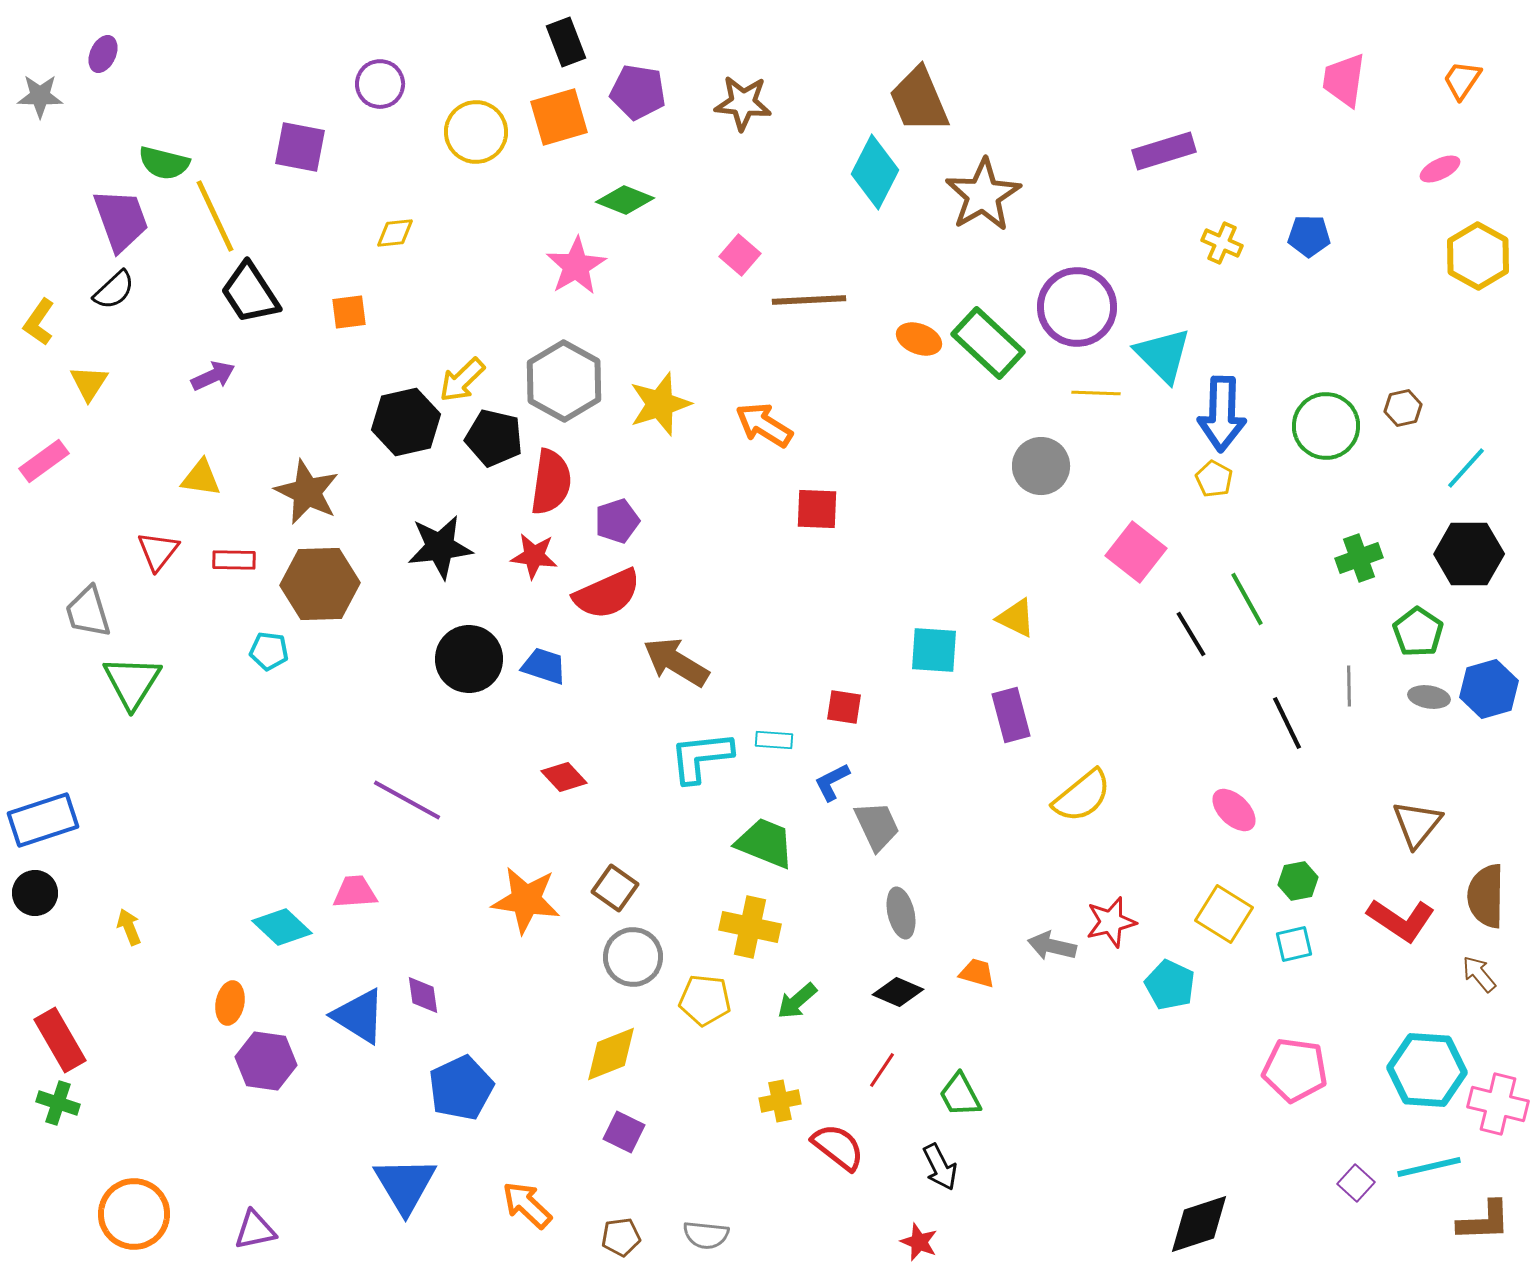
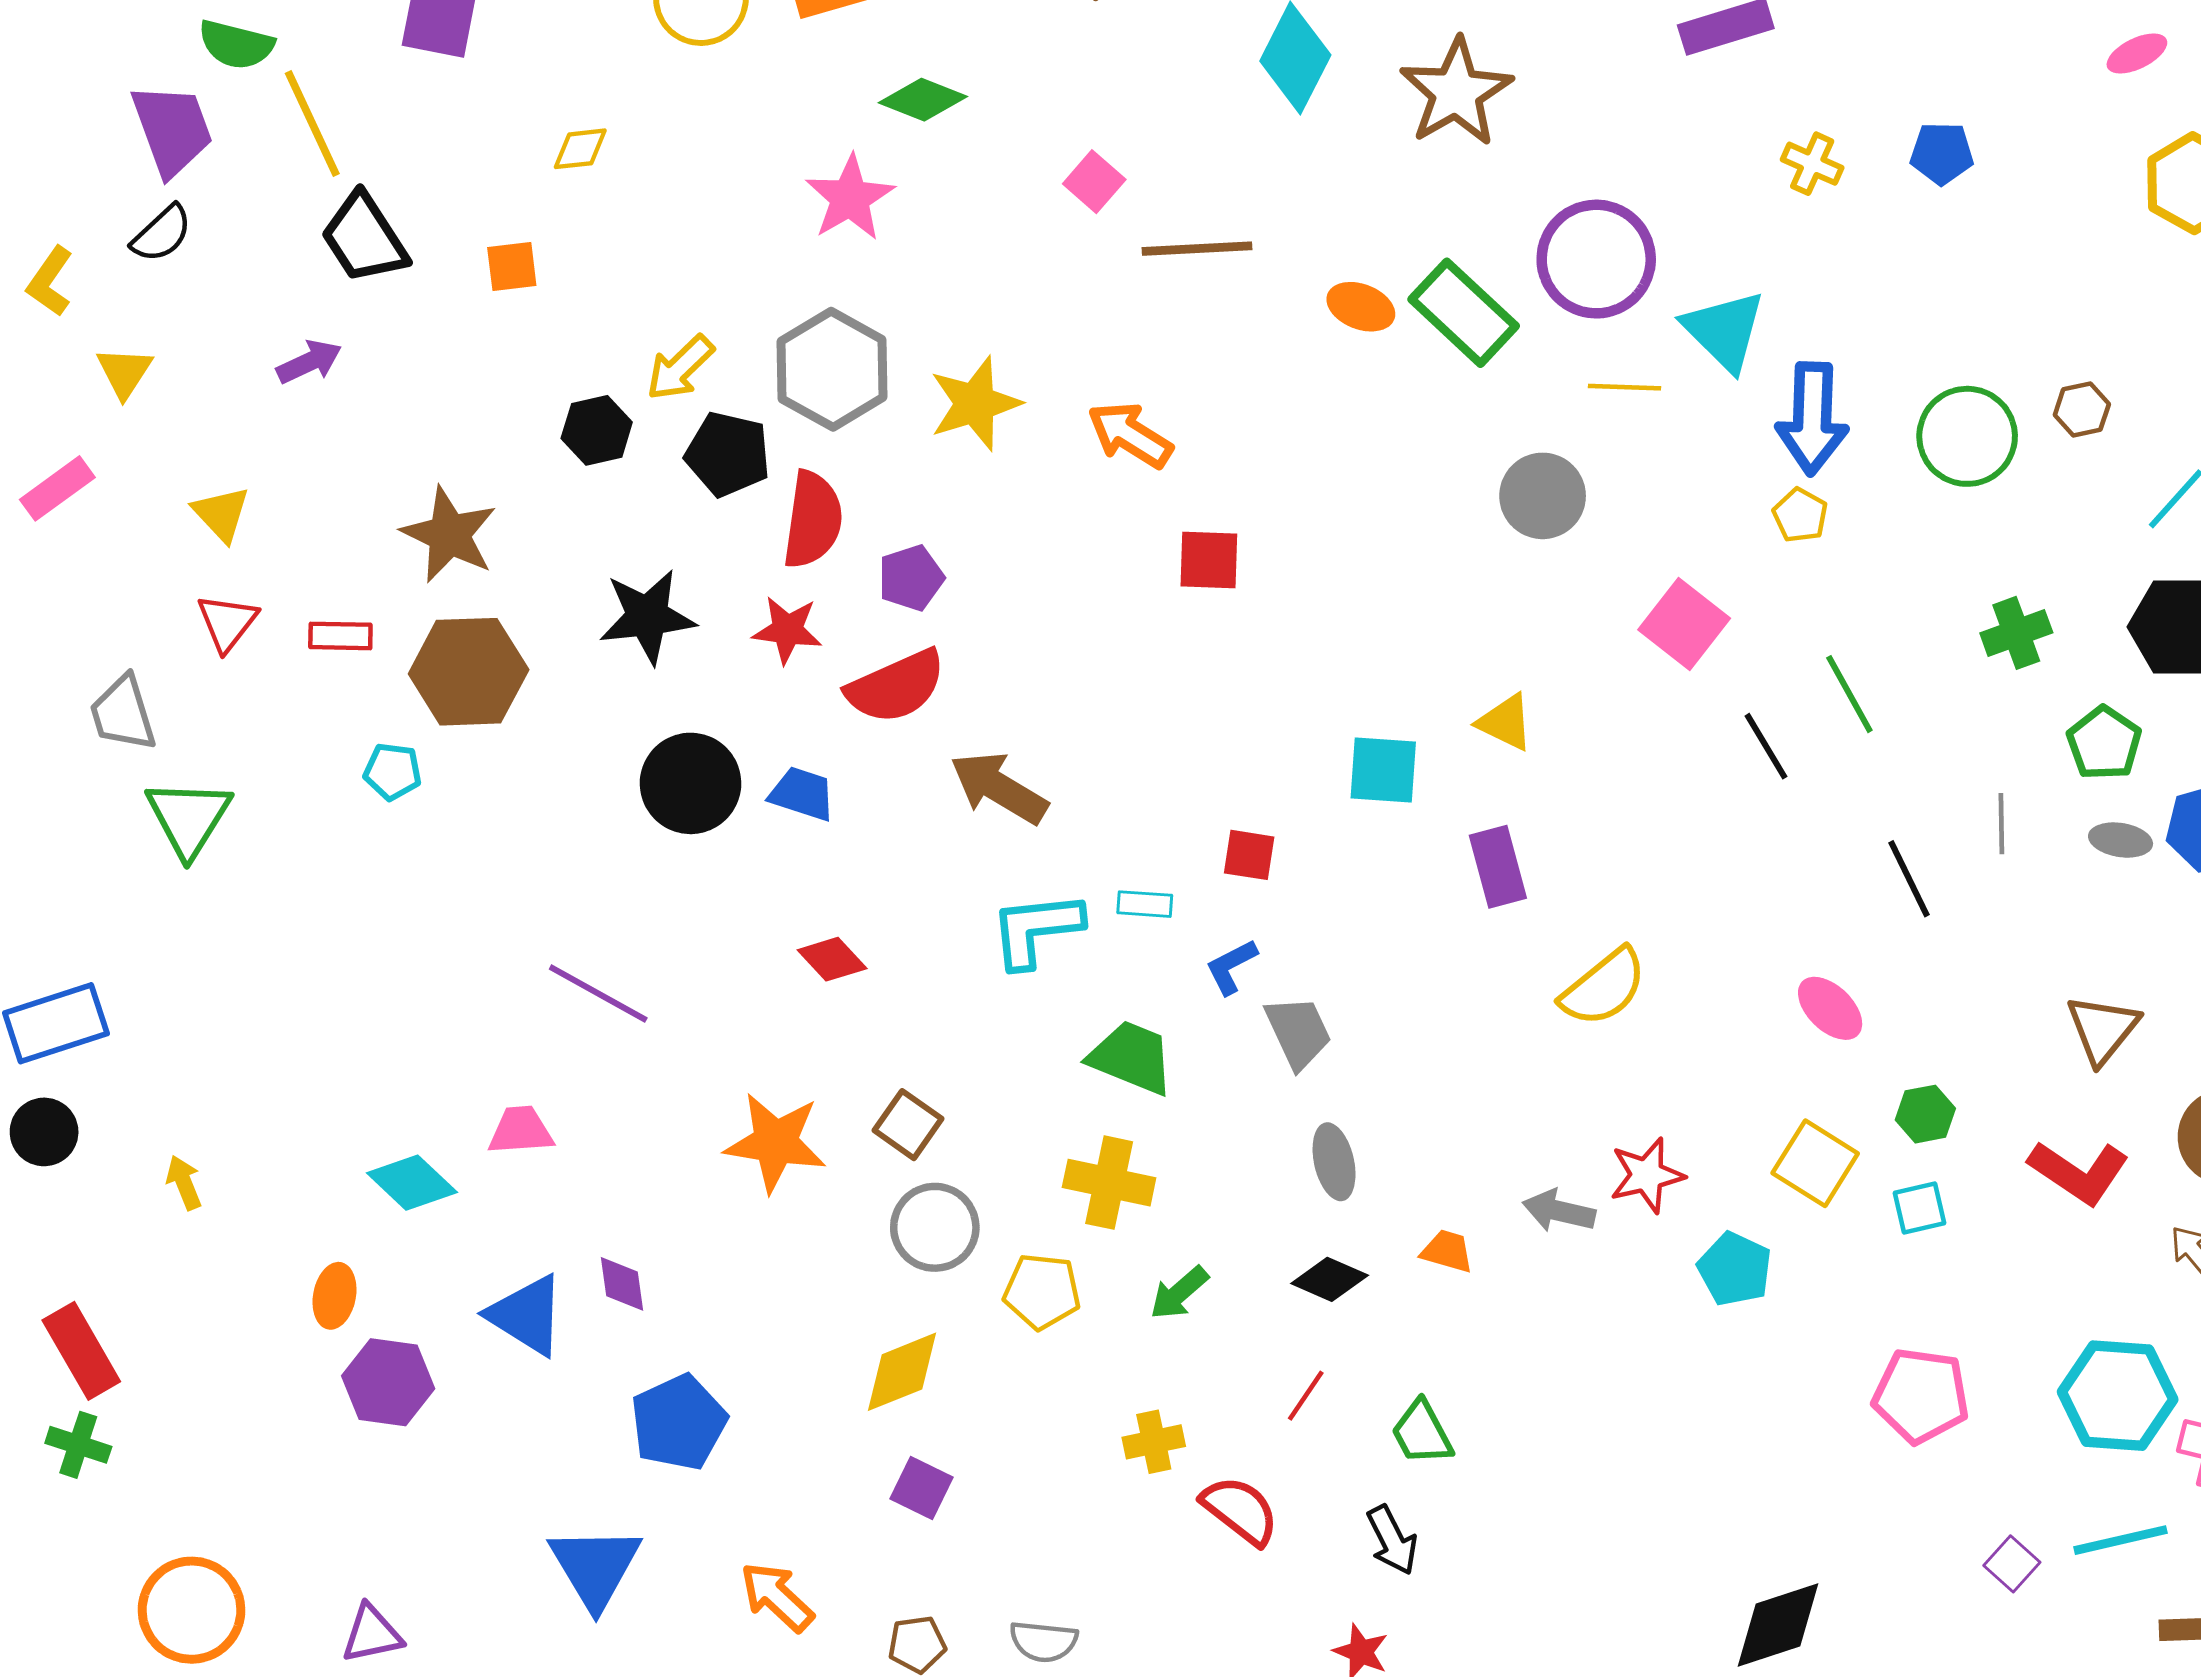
black hexagon: (406, 422) -> (597, 430), size x0.7
yellow triangle: (201, 478) -> (221, 514), moved, turned 39

